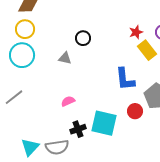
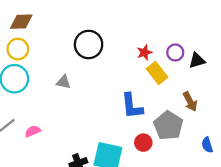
black circle: (83, 38) -> (89, 44), moved, size x1.6
pink semicircle: (68, 101) -> (33, 131), moved

